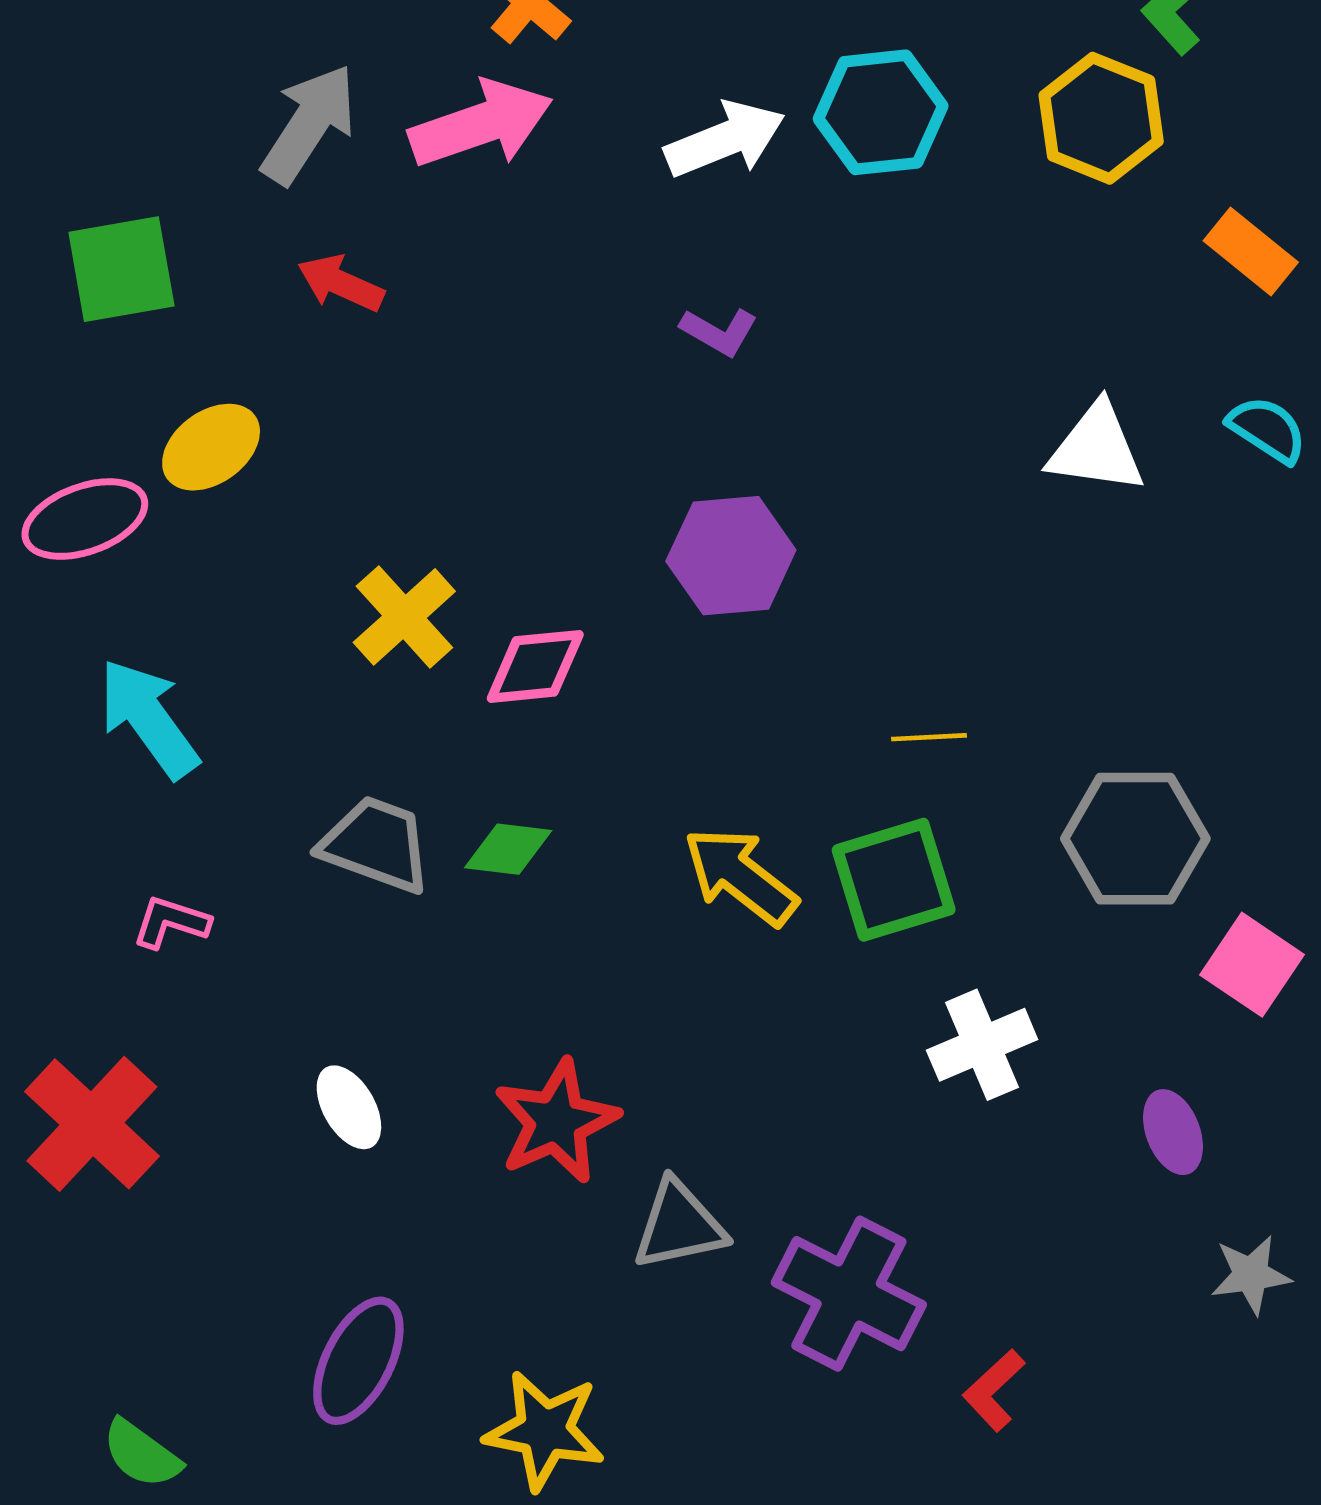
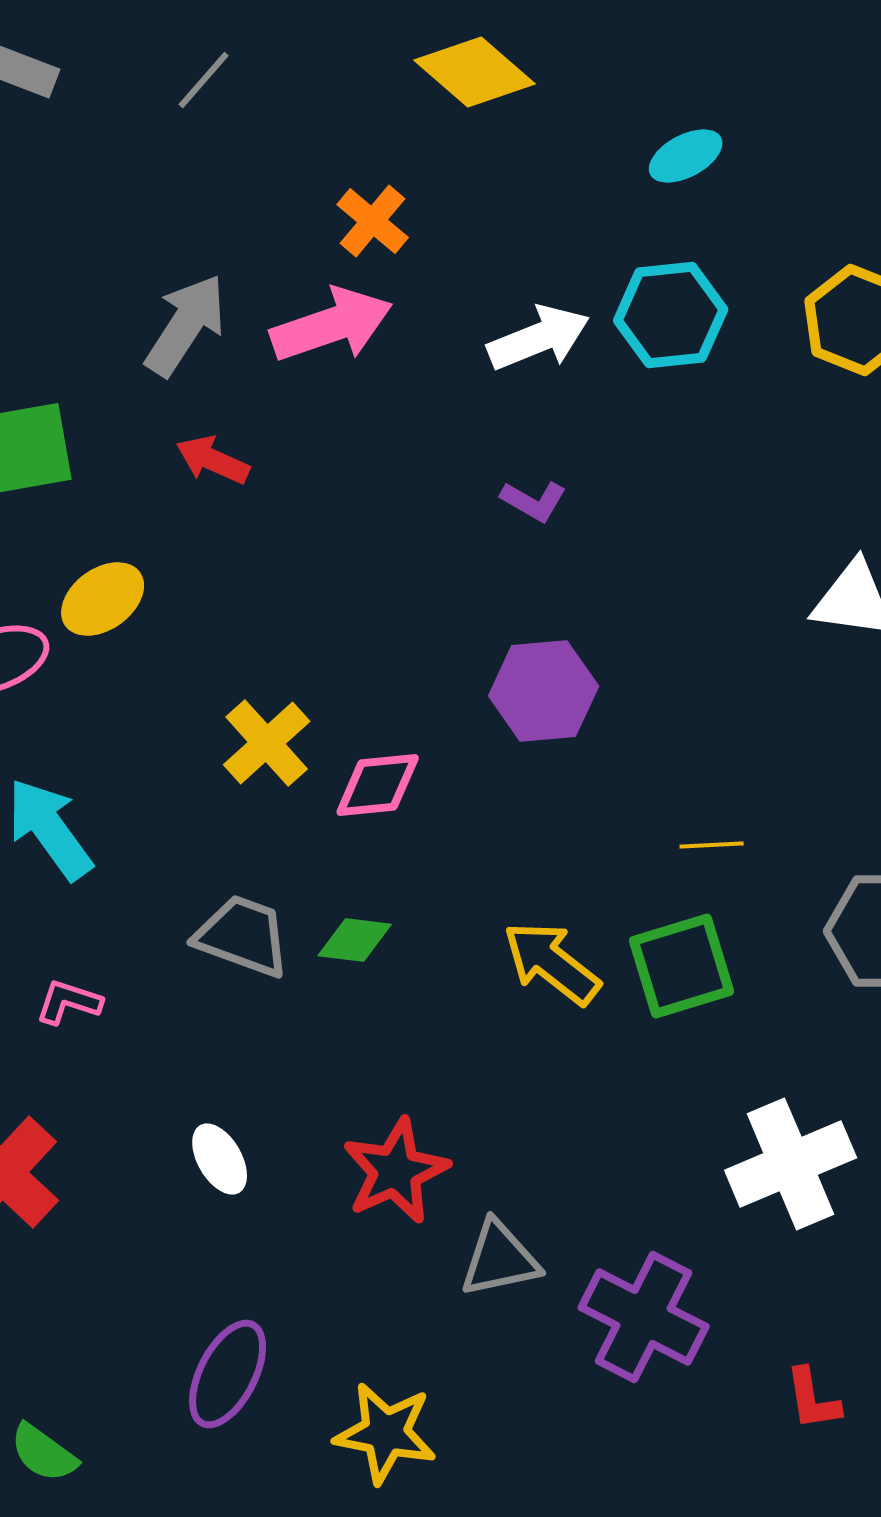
white cross: (982, 1045) -> (791, 1164), moved, size x1.4
red L-shape: (994, 1390) -> (813, 1399), moved, turned -56

